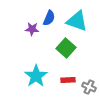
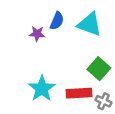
green square: (66, 48) -> (99, 69), moved
red rectangle: (68, 80) -> (79, 93), size x1.5

